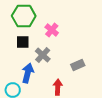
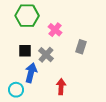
black square: (23, 42) -> (25, 51), moved
gray rectangle: (78, 65) -> (81, 47), moved, turned -48

